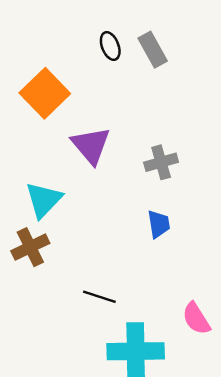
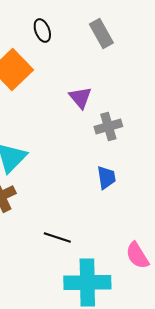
black ellipse: (110, 46) -> (42, 30), moved
purple triangle: (91, 145) -> (80, 98), moved, size x0.7

